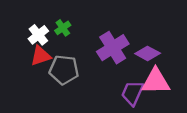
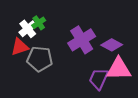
white cross: (38, 35) -> (28, 29), moved

